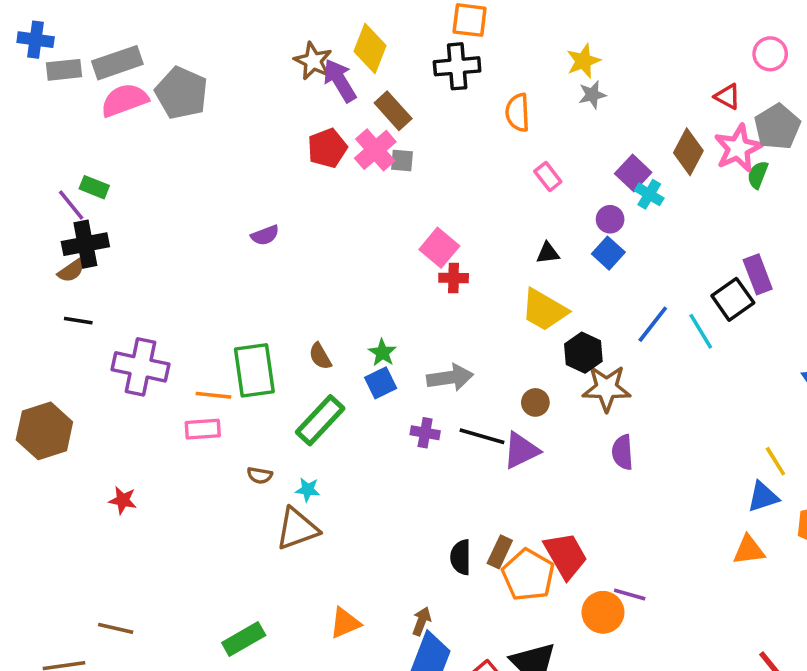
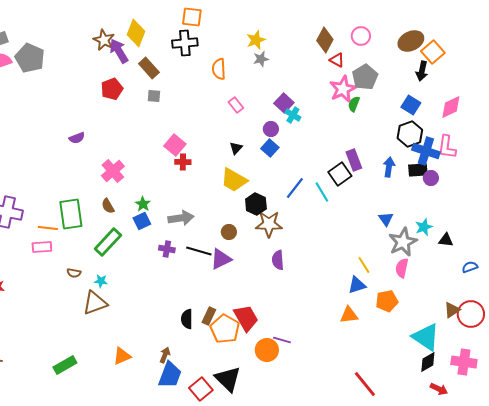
pink cross: (375, 150) -> (113, 171), moved
brown diamond: (688, 152) -> (325, 40), moved
black triangle: (548, 253) -> (236, 148), turned -40

